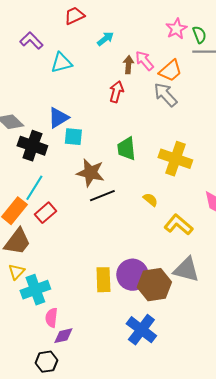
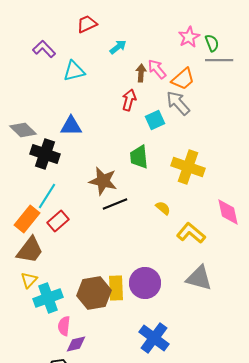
blue triangle: (58, 118) -> (71, 126), turned 30
cyan square: (73, 137) -> (155, 120), moved, turned -30
brown hexagon: (154, 285) -> (94, 293), moved

